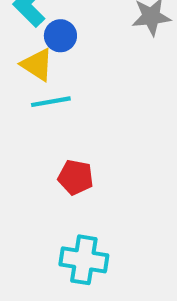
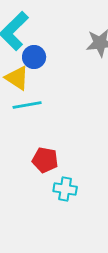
cyan cross: (84, 260) -> (65, 189), moved, size x0.7

